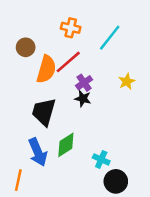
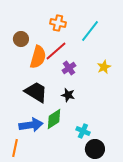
black star: (83, 98) -> (68, 95), moved
black trapezoid: (44, 112) -> (36, 92), turned 105
blue arrow: (38, 152) -> (31, 125), turned -75

